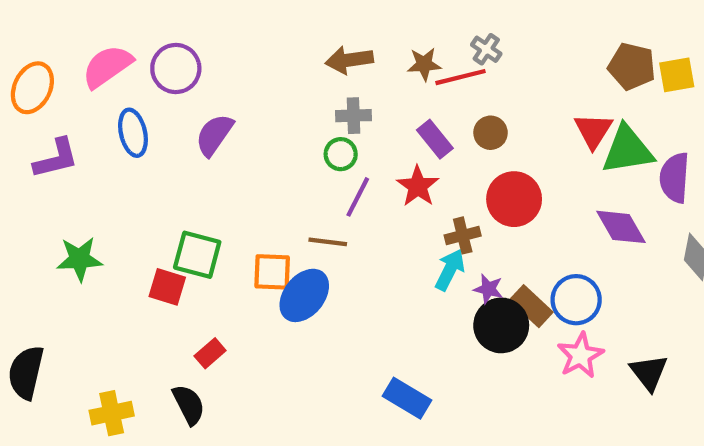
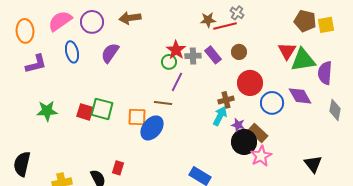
brown arrow: (349, 60) -> (130, 18), moved
orange ellipse: (32, 88) -> (25, 31), turned -30
gray cross: (353, 116) -> (193, 56), moved
red star: (418, 186) -> (176, 50), moved
red square: (167, 287) -> (85, 112), moved
blue circle: (576, 300) -> (272, 103), moved
red rectangle: (210, 353) -> (118, 168), moved, turned -32
pink star: (580, 355) -> (261, 156), moved

